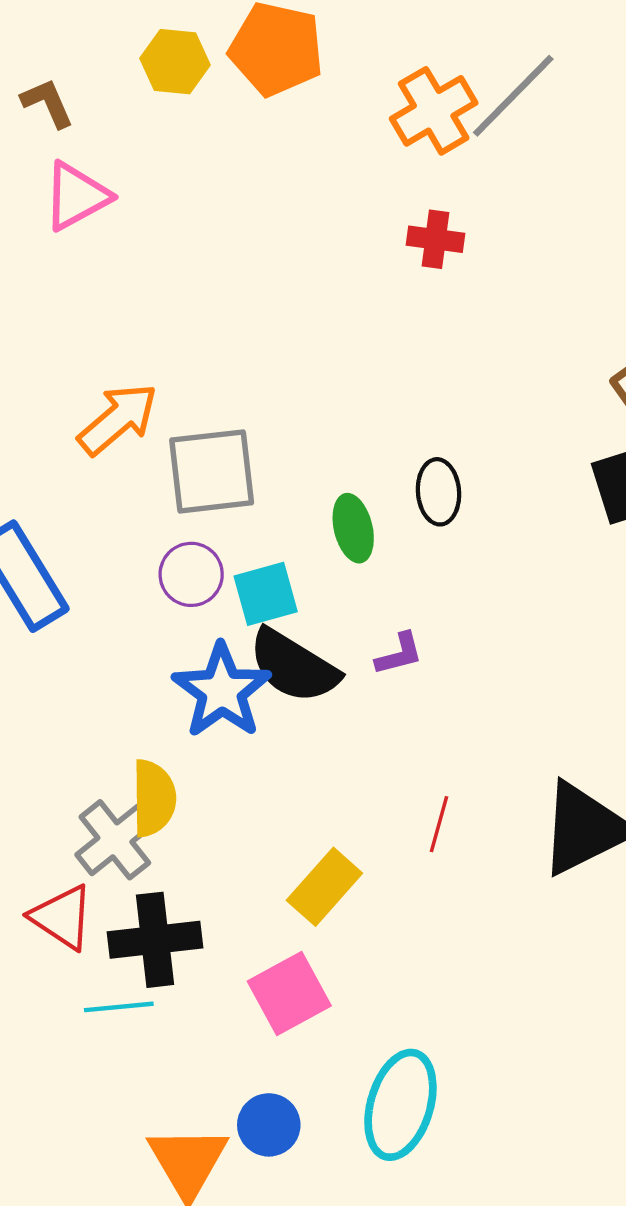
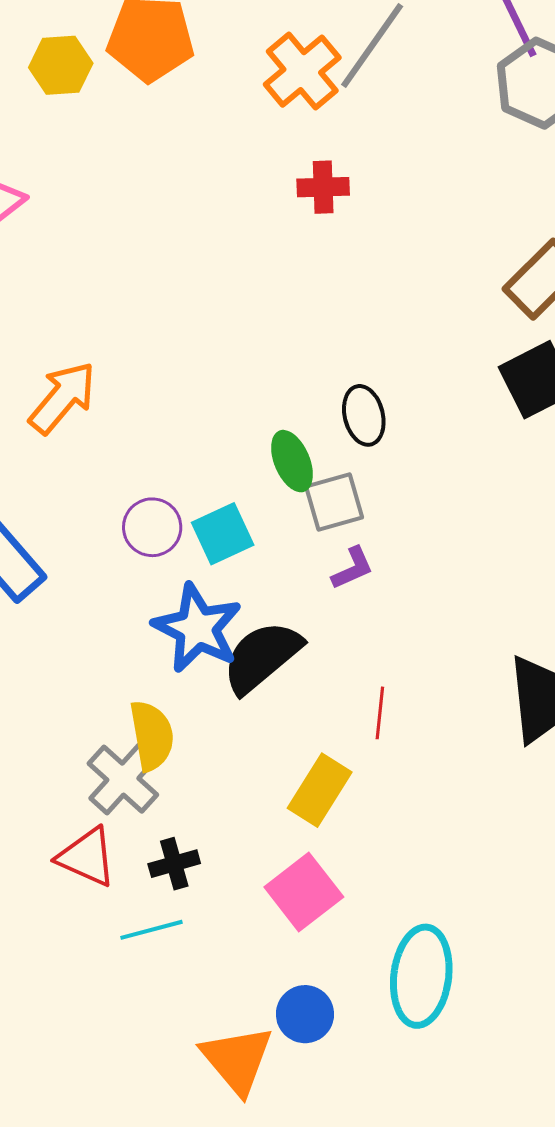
gray square: (212, 471) -> (334, 502), moved, size x0.7
black semicircle: (294, 666) -> (262, 657), moved, turned 118
red line: (439, 824) -> (380, 713), moved
black cross: (155, 940) -> (174, 864), size x0.6

